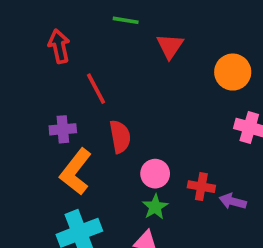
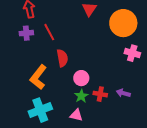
orange circle: (233, 72) -> (123, 23), size x1.4
purple cross: (63, 129) -> (26, 33), moved
red cross: (201, 187) -> (100, 94), moved

